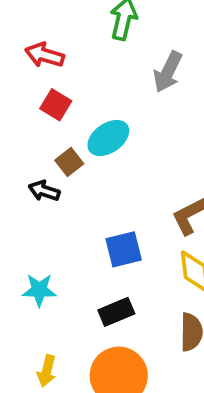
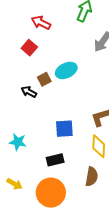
red square: (56, 105) -> (29, 48), moved
yellow arrow: (47, 371) -> (15, 184), turned -84

